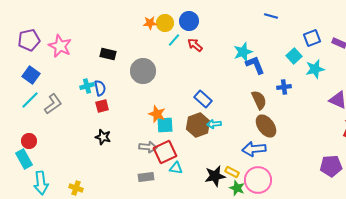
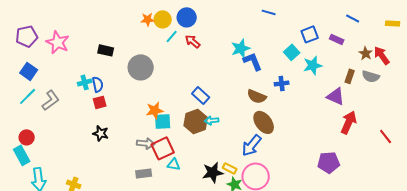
brown semicircle: (259, 100) -> (257, 96), turned 138
orange star: (157, 114) -> (155, 110), turned -30
blue arrow: (254, 149) -> (252, 145), turned -45

